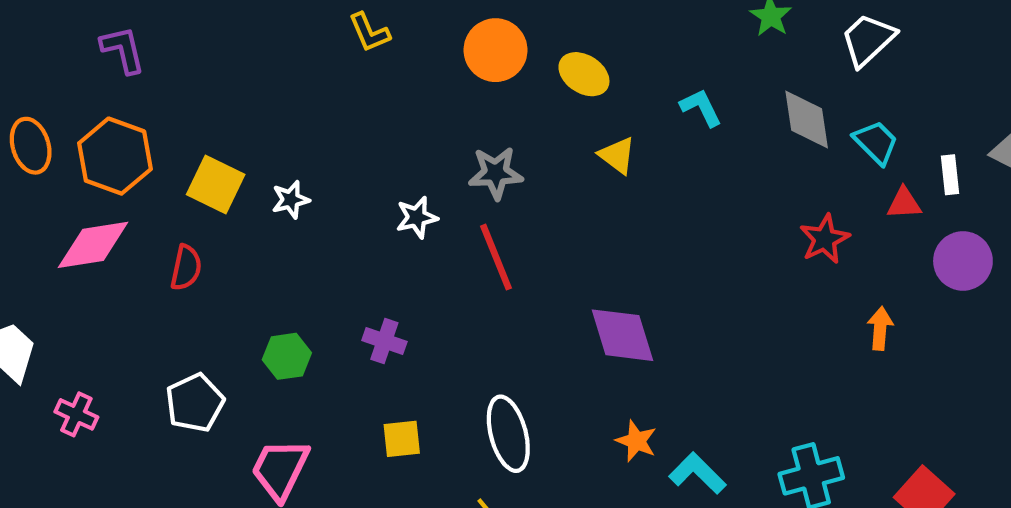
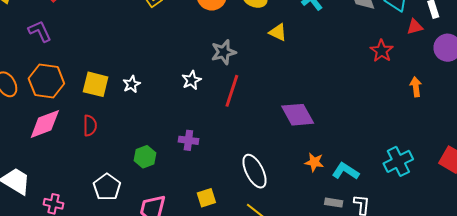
red line: (496, 257) -> (232, 91), turned 52
yellow square: (402, 439) -> (206, 198), moved

